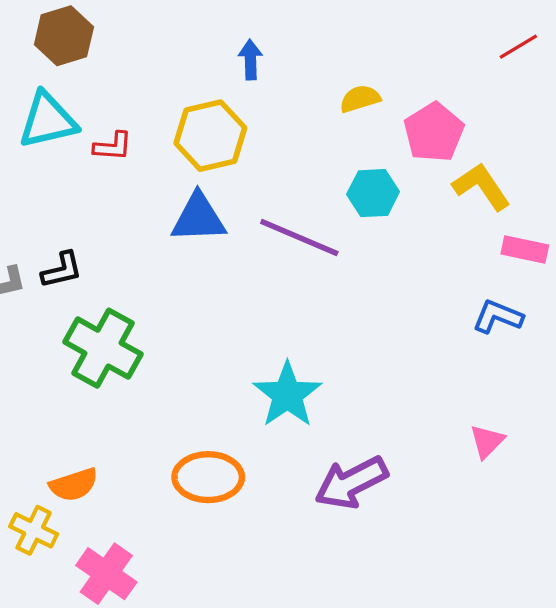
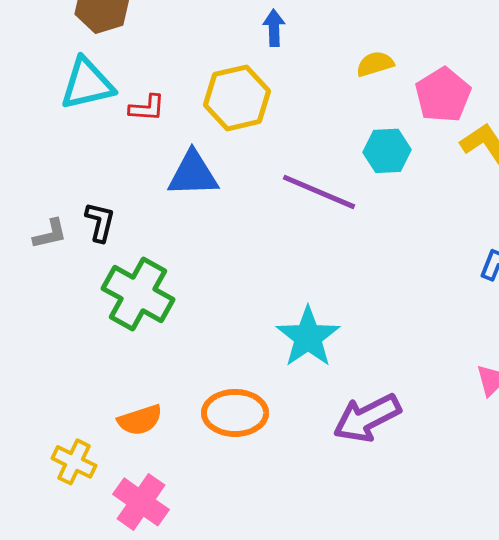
blue triangle: (198, 218) -> (193, 174), moved
black L-shape: (62, 270) -> (100, 222), turned -63
orange semicircle: (74, 485) -> (140, 420), moved

